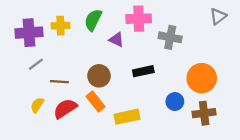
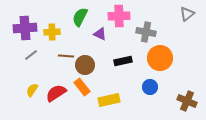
yellow cross: (60, 26) -> (52, 32), moved
orange circle: (202, 78) -> (160, 58), moved
brown line: (59, 82) -> (66, 56), moved
brown cross: (204, 113) -> (187, 101), moved, turned 30

